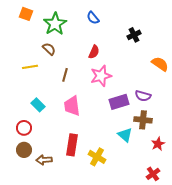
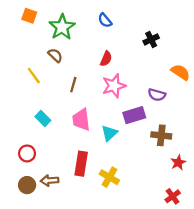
yellow line: (30, 67) -> (34, 76), turned 63
purple semicircle: (143, 96) -> (157, 95), moved
red circle: (24, 128) -> (27, 153), moved
cyan triangle: (125, 135) -> (109, 133), moved, turned 35
brown circle: (24, 150) -> (27, 185), moved

